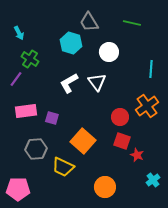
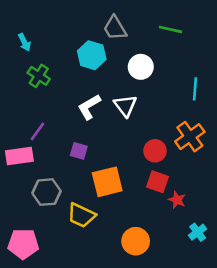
purple line: (16, 79) -> (37, 131), moved
pink rectangle: (26, 111) -> (19, 156), moved
purple square: (52, 118) -> (79, 151), moved
orange square: (83, 141) -> (107, 182), turned 35

